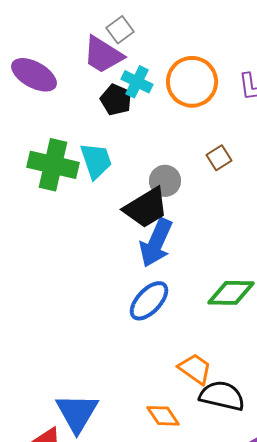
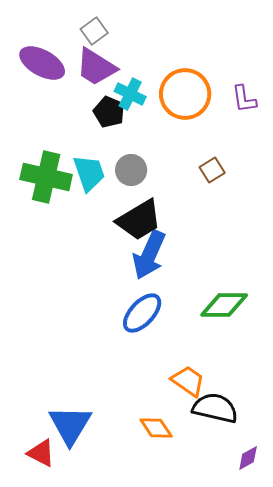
gray square: (120, 30) -> (94, 31), moved
purple ellipse: (34, 75) -> (42, 63), moved
gray circle: (165, 181) -> (131, 170), moved

